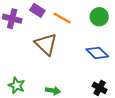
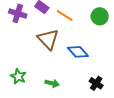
blue diamond: (97, 53) -> (78, 52), moved

